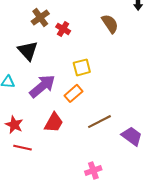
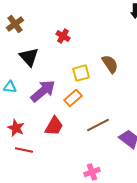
brown cross: (40, 17) -> (15, 24), moved
brown semicircle: (110, 24) -> (110, 64), moved

